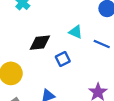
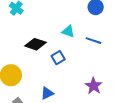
black diamond: (40, 43) -> (35, 44), turned 30

